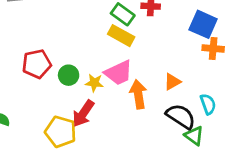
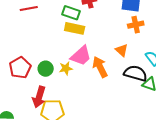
orange cross: (213, 49) -> (136, 25), moved
orange triangle: (172, 82) -> (122, 50), turned -32
red arrow: (83, 113) -> (39, 97), moved

